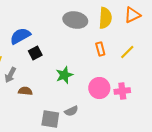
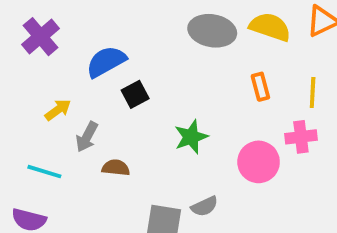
yellow semicircle: (105, 18) -> (270, 27), turned -75
yellow line: (127, 52) -> (313, 92), turned -42
pink cross: (122, 91) -> (301, 137), moved

